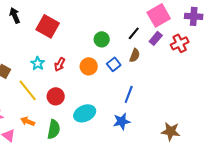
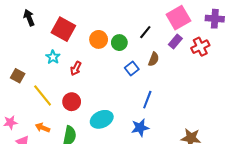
black line: (134, 33) -> (145, 32), moved
cyan star: (38, 63) -> (53, 57), moved
orange circle: (89, 66) -> (99, 39), moved

